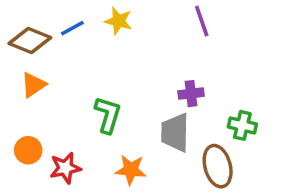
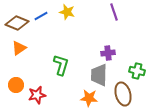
orange star: (131, 170) -> (89, 98), moved

